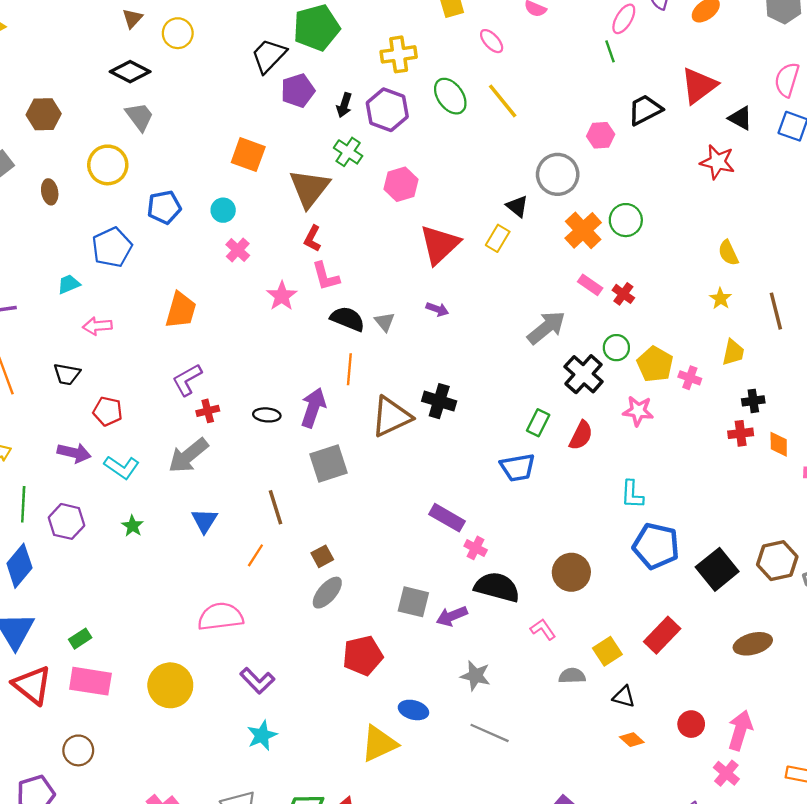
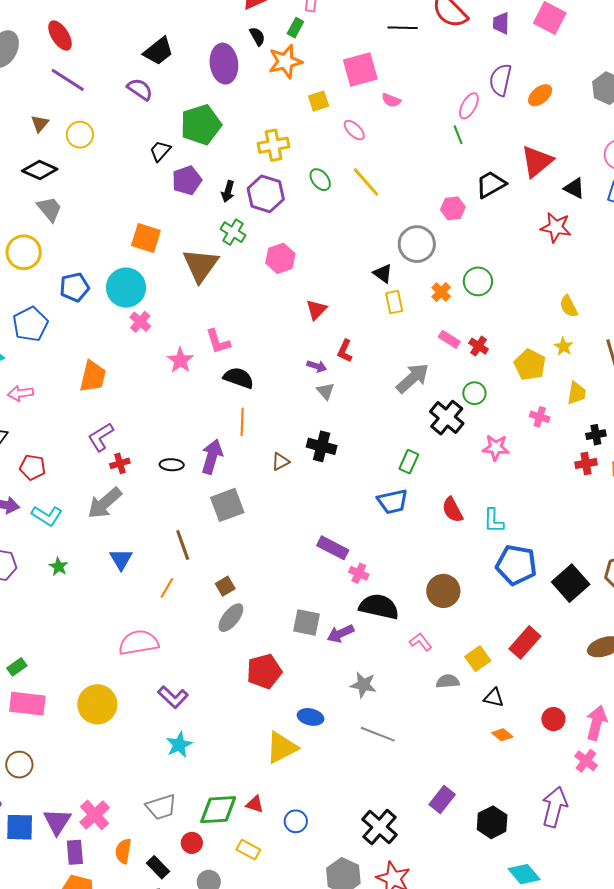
black trapezoid: (269, 56) -> (160, 151), size x0.7
green ellipse: (450, 96) -> (320, 180), size x0.7
cyan circle: (223, 210) -> (126, 288), size x1.8
orange cross: (583, 230) -> (441, 292), size x0.6
yellow rectangle: (498, 238) -> (394, 302), moved, turned -40
red L-shape: (312, 239) -> (345, 351), moved
red triangle: (440, 245) -> (316, 310), size x0.6
gray triangle: (385, 322) -> (326, 391), moved
yellow pentagon: (655, 364) -> (530, 365), moved
brown triangle: (391, 417) -> (280, 462), size x0.5
red semicircle: (581, 435) -> (452, 510), moved, turned 128

